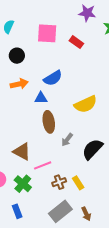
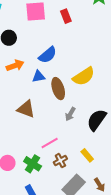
red rectangle: (76, 42) -> (66, 16), turned 40
brown ellipse: (49, 122) -> (58, 89), moved
brown triangle: (22, 151) -> (26, 109), moved
brown cross: (59, 182) -> (60, 161), moved

